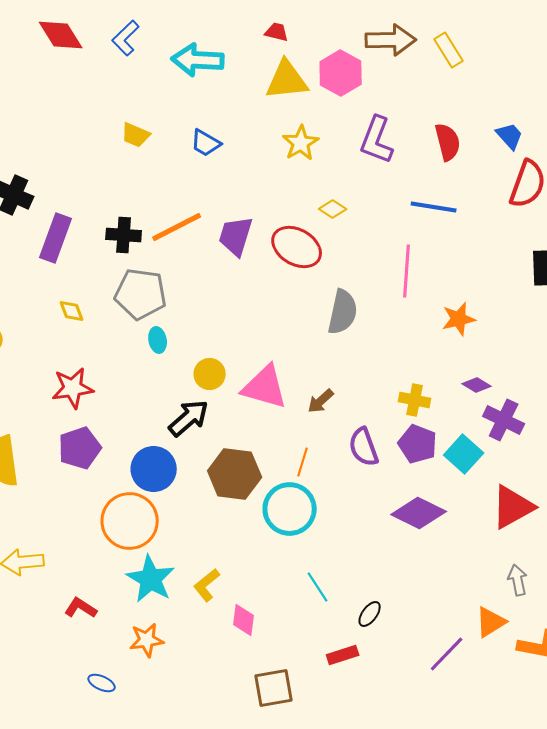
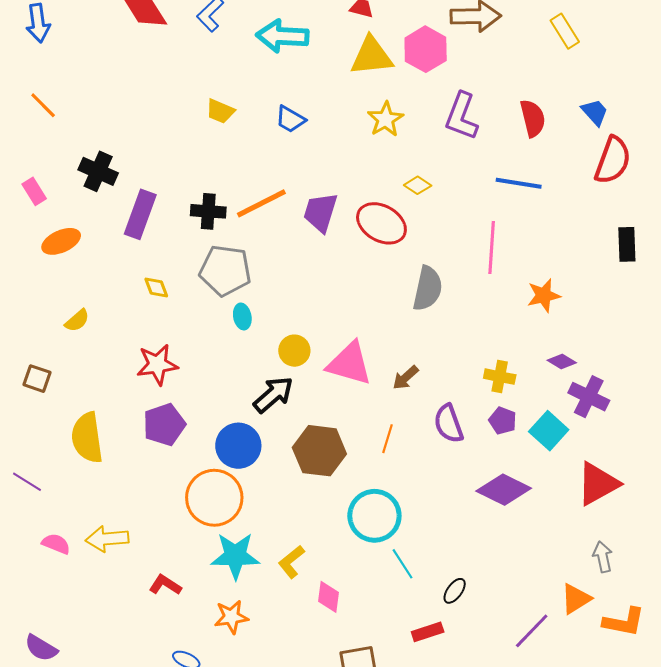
yellow rectangle: (449, 50) -> (565, 31), moved
purple pentagon: (418, 444) -> (503, 421), size x0.7
cyan circle: (290, 509) -> (374, 516), moved
cyan star: (151, 579) -> (235, 556), turned -30

